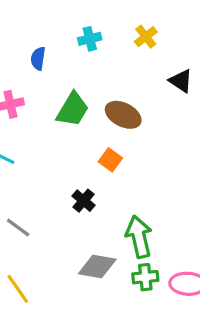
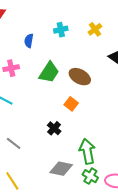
green cross: (145, 277) -> (90, 176), turned 35

